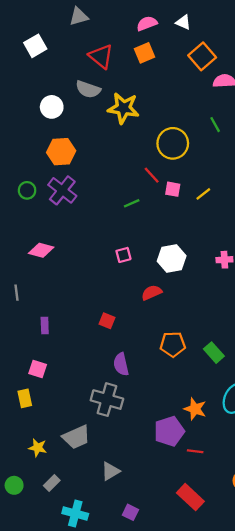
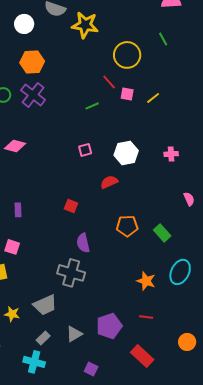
purple pentagon: (169, 431) -> (109, 326), moved
gray rectangle: (52, 483) -> (43, 338), moved
cyan cross: (75, 514) -> (34, 362), moved

